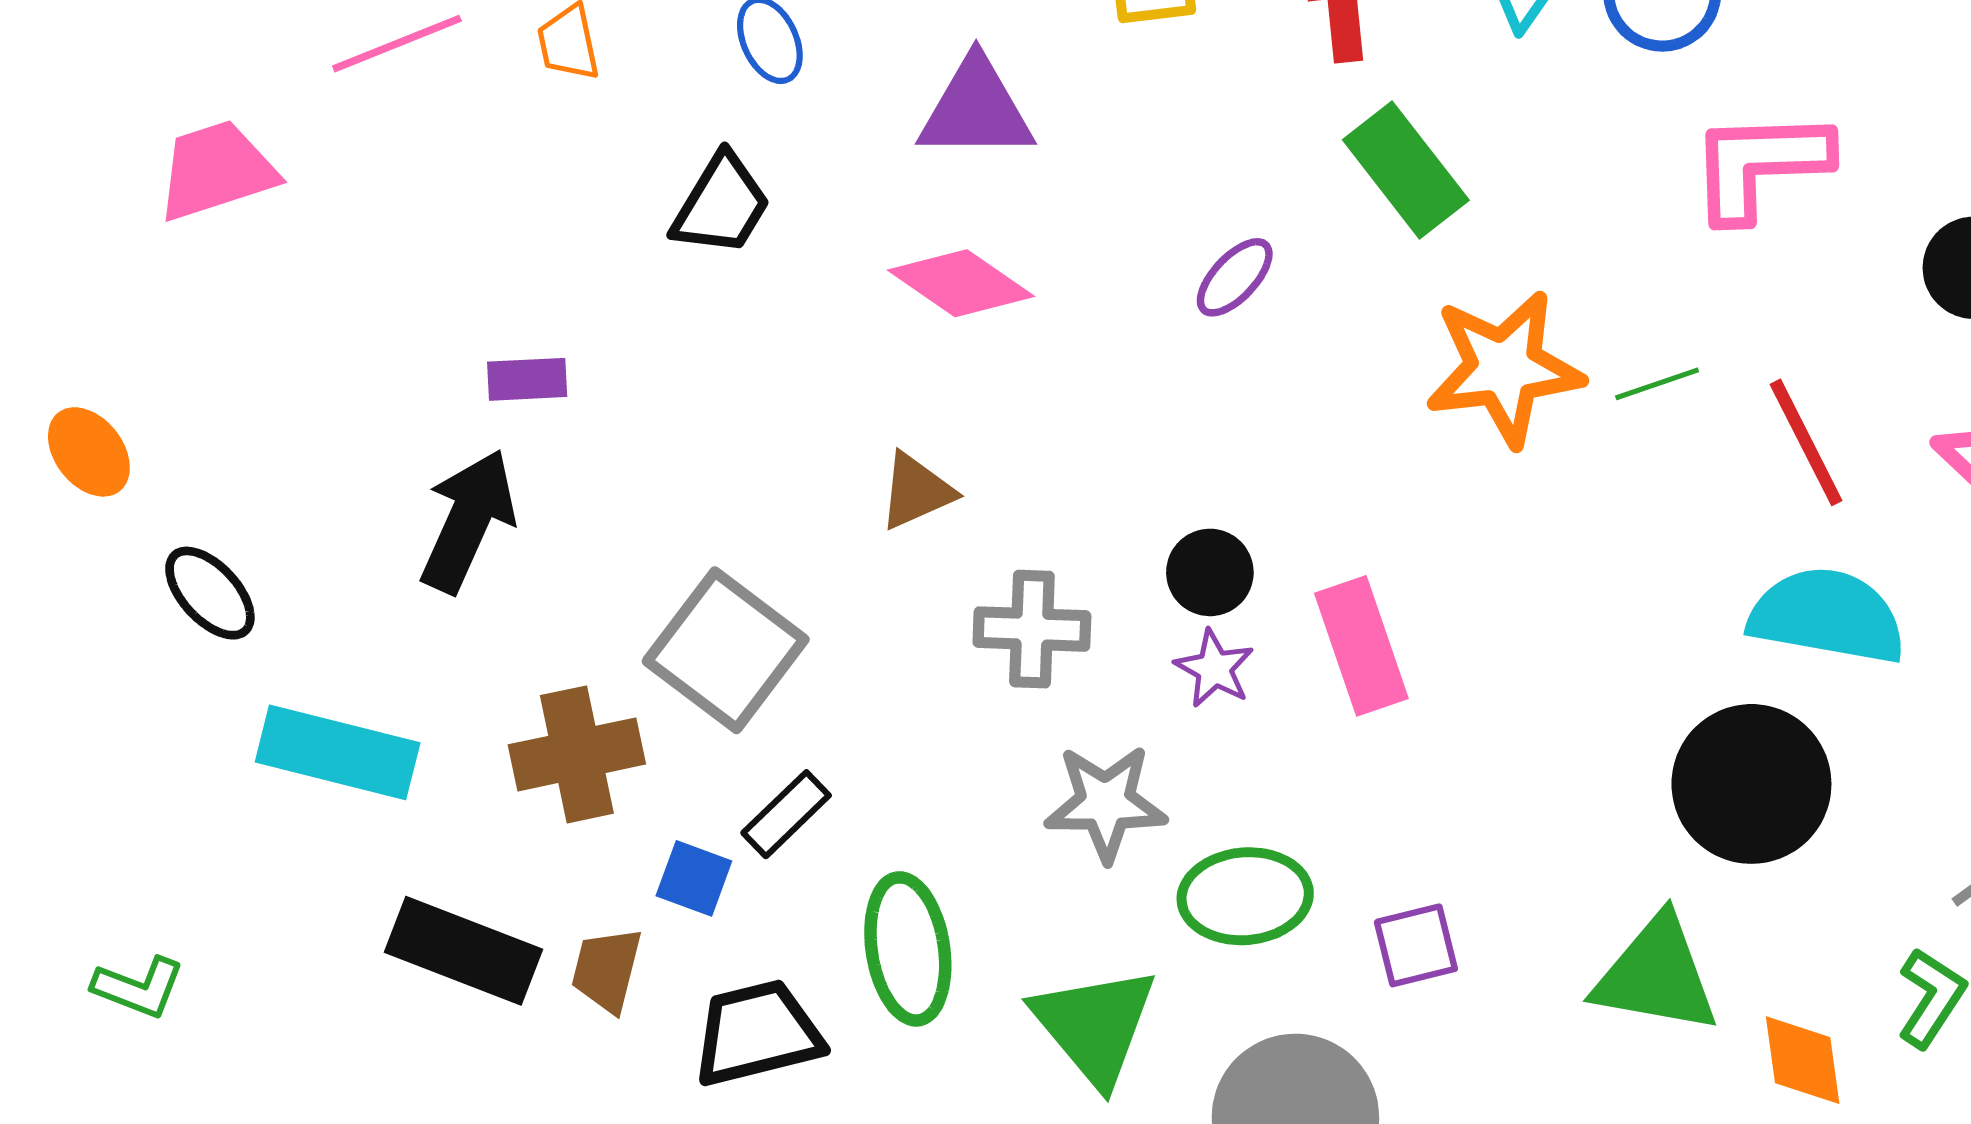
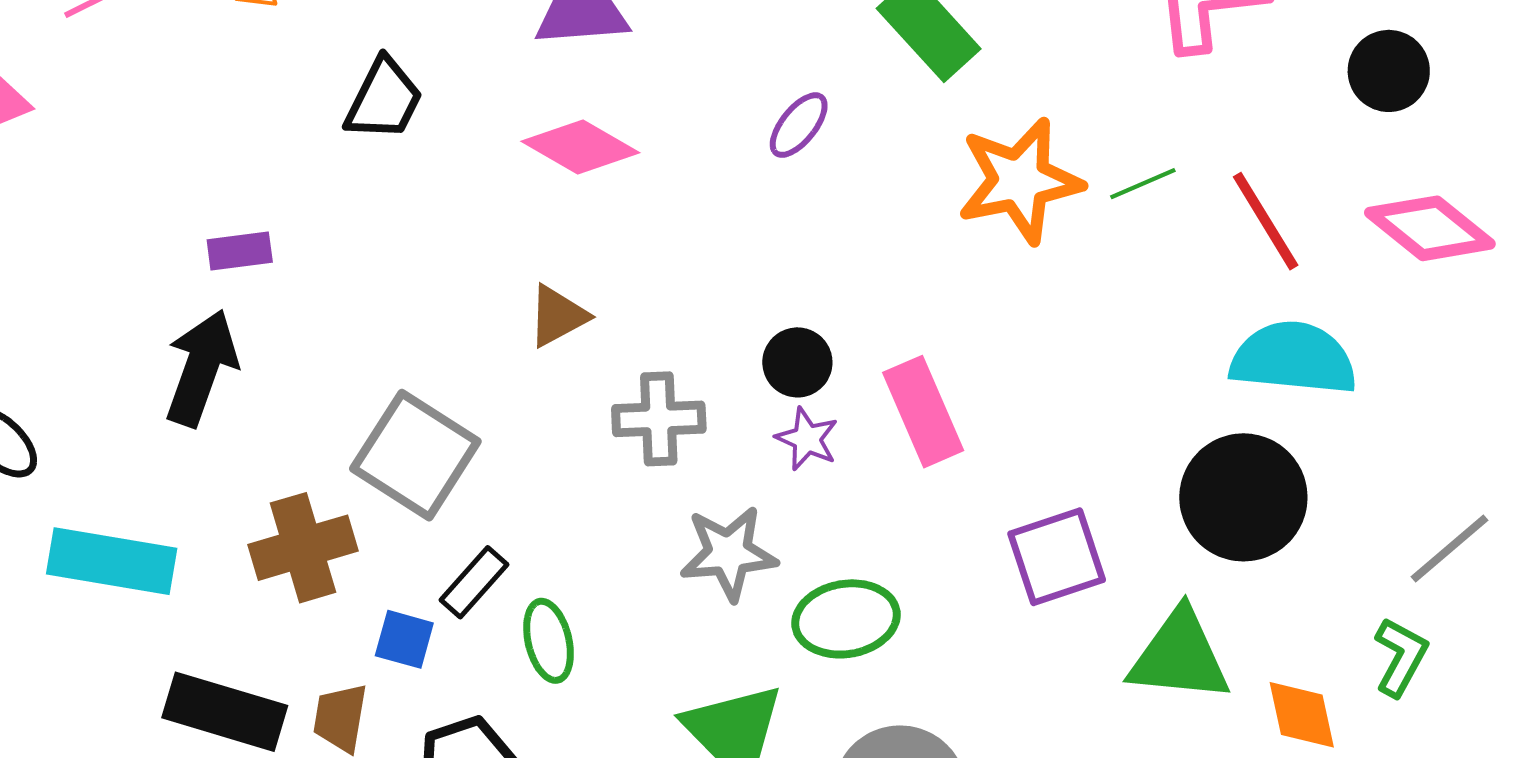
purple square: (1416, 945) -> (1057, 557), moved, size x1.4
green ellipse: (908, 949) -> (549, 641), moved, size x0.7

